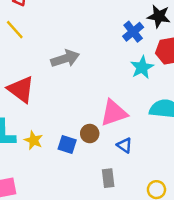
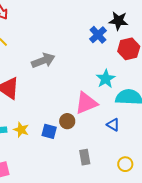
cyan star: (142, 67) -> (106, 79), moved
blue triangle: (124, 145) -> (113, 125), moved

